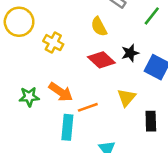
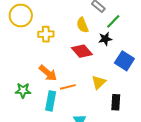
green line: (152, 16) -> (113, 21), moved
yellow cross: (53, 43) -> (46, 34), turned -35
black star: (130, 53) -> (105, 39), moved
green star: (29, 97) -> (23, 90), moved

